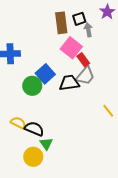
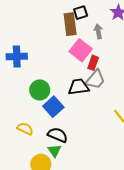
black square: (79, 19) -> (81, 13), moved
red rectangle: (83, 60) -> (93, 63), turned 56
blue square: (45, 74) -> (53, 107), moved
black semicircle: (34, 129) -> (58, 135), moved

